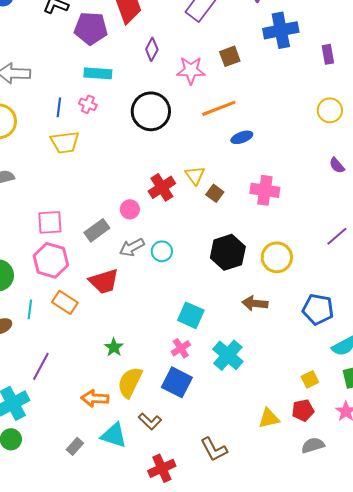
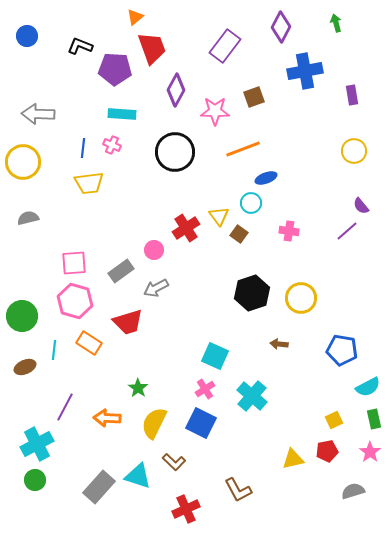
purple diamond: (152, 49) -> (176, 90), size x1.4
pink cross: (265, 190) -> (289, 231), size x0.7
purple line: (337, 236) -> (347, 231), moved
cyan circle: (162, 251) -> (251, 203), moved
brown arrow: (255, 303) -> (279, 344), size x0.7
orange arrow: (95, 398) -> (107, 418), moved
gray semicircle: (313, 445) -> (353, 491), moved
gray rectangle: (75, 446) -> (99, 487), size x1.8

